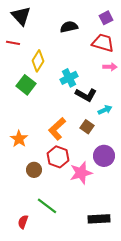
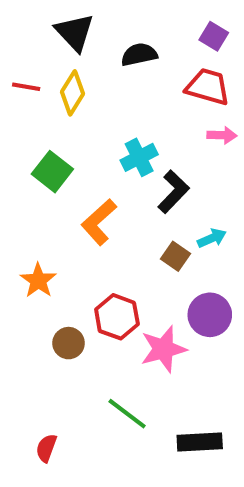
black triangle: (21, 16) -> (75, 32), moved
purple square: (106, 18) -> (214, 36), turned -32
yellow diamond: (38, 61) -> (73, 93), moved
black L-shape: (86, 95) -> (173, 192), turned -75
cyan arrow: (105, 110) -> (212, 238), moved
orange L-shape: (57, 129) -> (99, 222), moved
green line: (47, 206) -> (127, 414), moved

